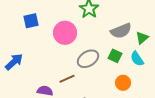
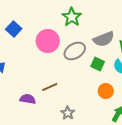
blue square: (31, 21) -> (14, 29), turned -35
gray ellipse: (88, 59) -> (75, 51), moved

